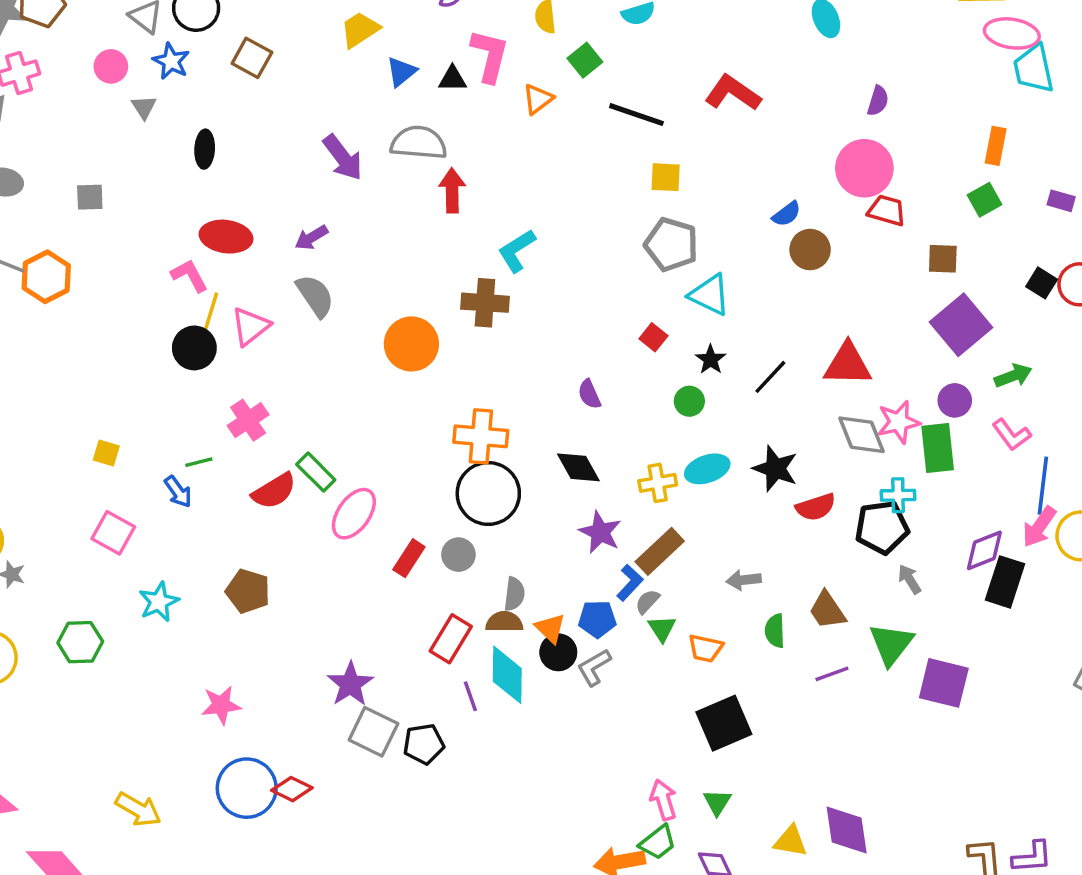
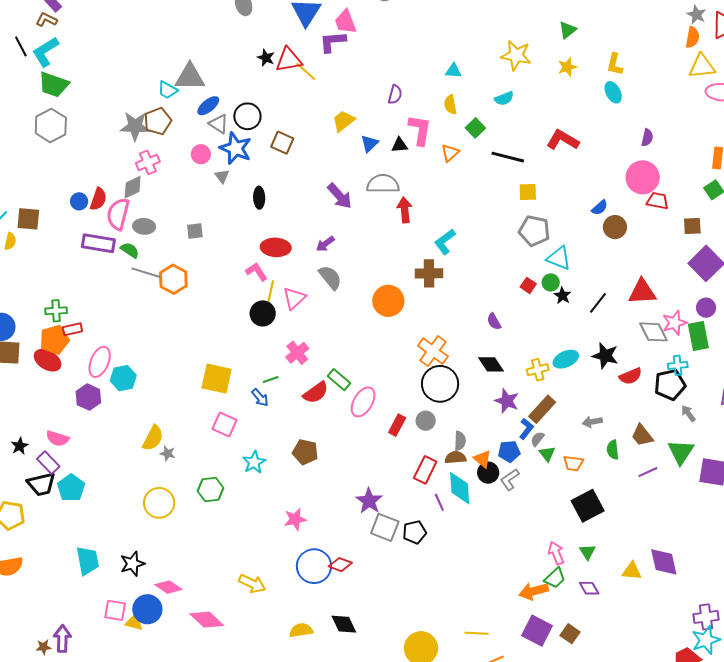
blue star: (171, 61) -> (236, 148), size x1.5
green circle: (689, 401) -> (551, 282), moved
orange cross: (481, 436) -> (433, 351), turned 36
yellow square: (106, 453) -> (217, 379), size x2.0

